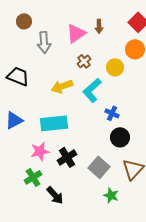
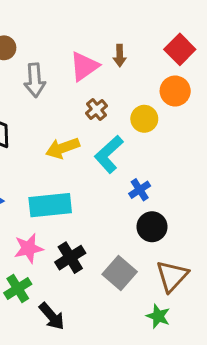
blue cross: (112, 113) -> (140, 190), turned 32
green star: (111, 195) -> (158, 316), moved

